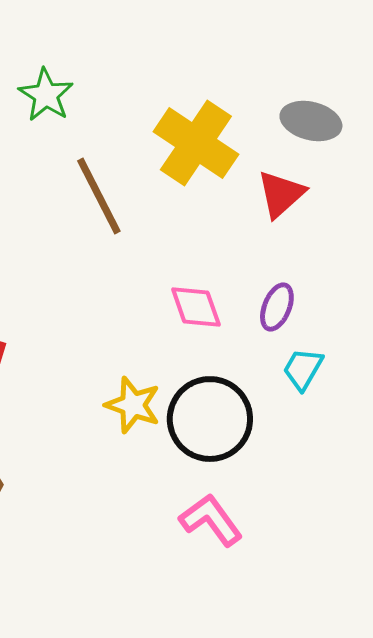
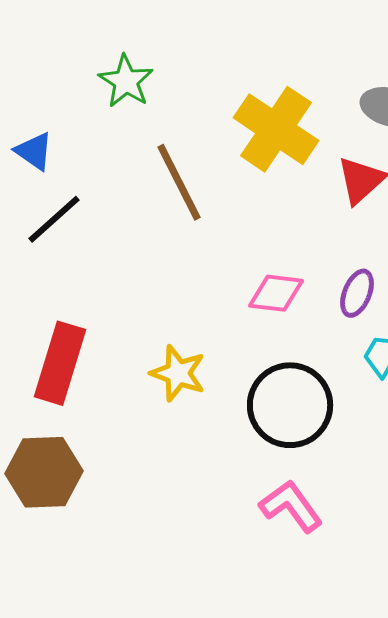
pink diamond: (196, 307) -> (276, 293), turned -64
yellow star: (133, 405) -> (178, 373), moved

